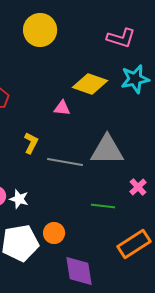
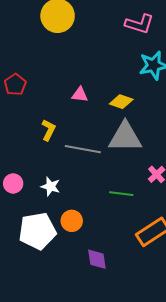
yellow diamond: (90, 84) -> (121, 102), moved, size x0.7
white star: (19, 199) -> (50, 187), moved
purple diamond: (79, 271) -> (97, 259), size x0.7

